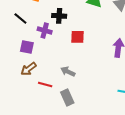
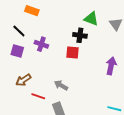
black cross: (59, 16) -> (80, 35), moved
purple square: (27, 47) -> (17, 51), moved

